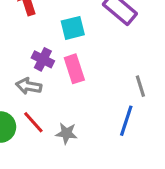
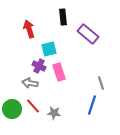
cyan square: (73, 28) -> (49, 49), moved

